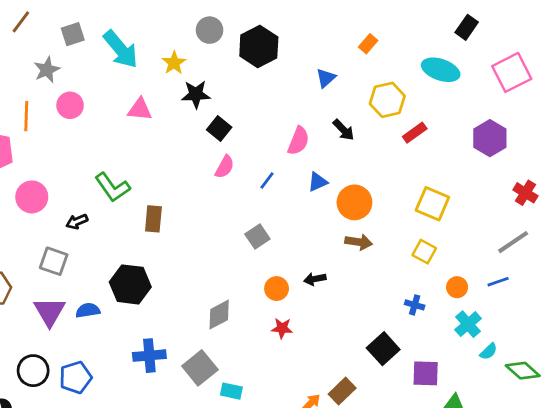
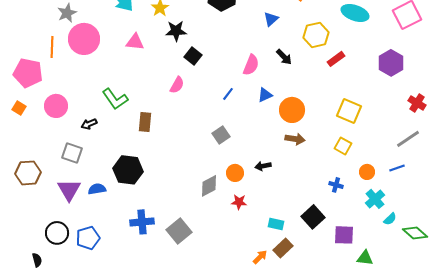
pink circle: (70, 105) -> (84, 39), size x1.6
pink semicircle: (225, 167) -> (177, 85), moved
gray diamond: (219, 315) -> (209, 186), moved
cyan rectangle: (231, 391) -> (276, 224), moved

